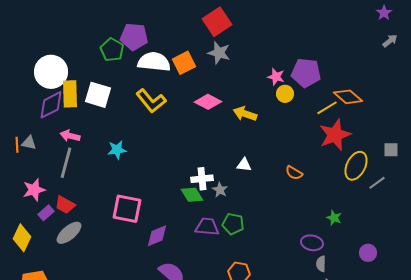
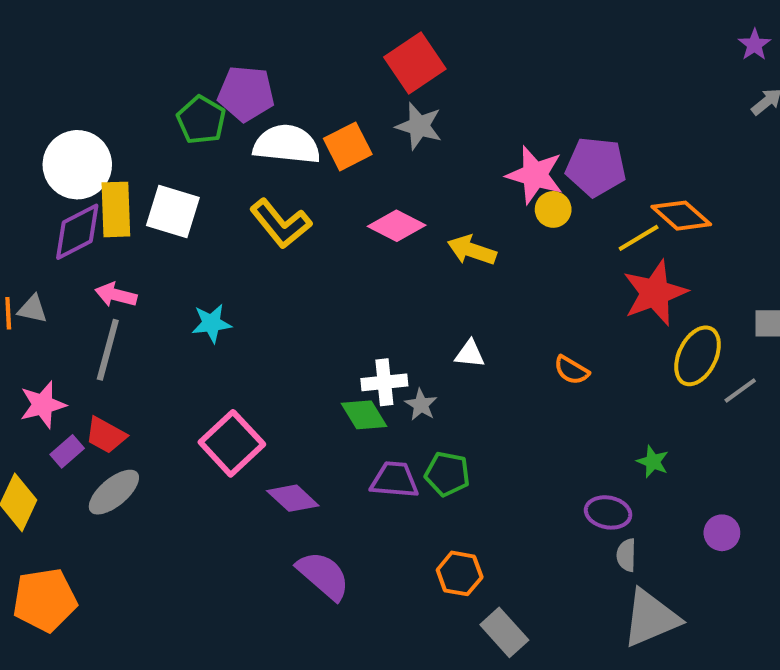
pink star: (276, 77) -> (535, 175), size x1.6
pink square: (127, 209) -> (232, 443), turned 36
purple diamond: (157, 236) -> (293, 498), turned 65

